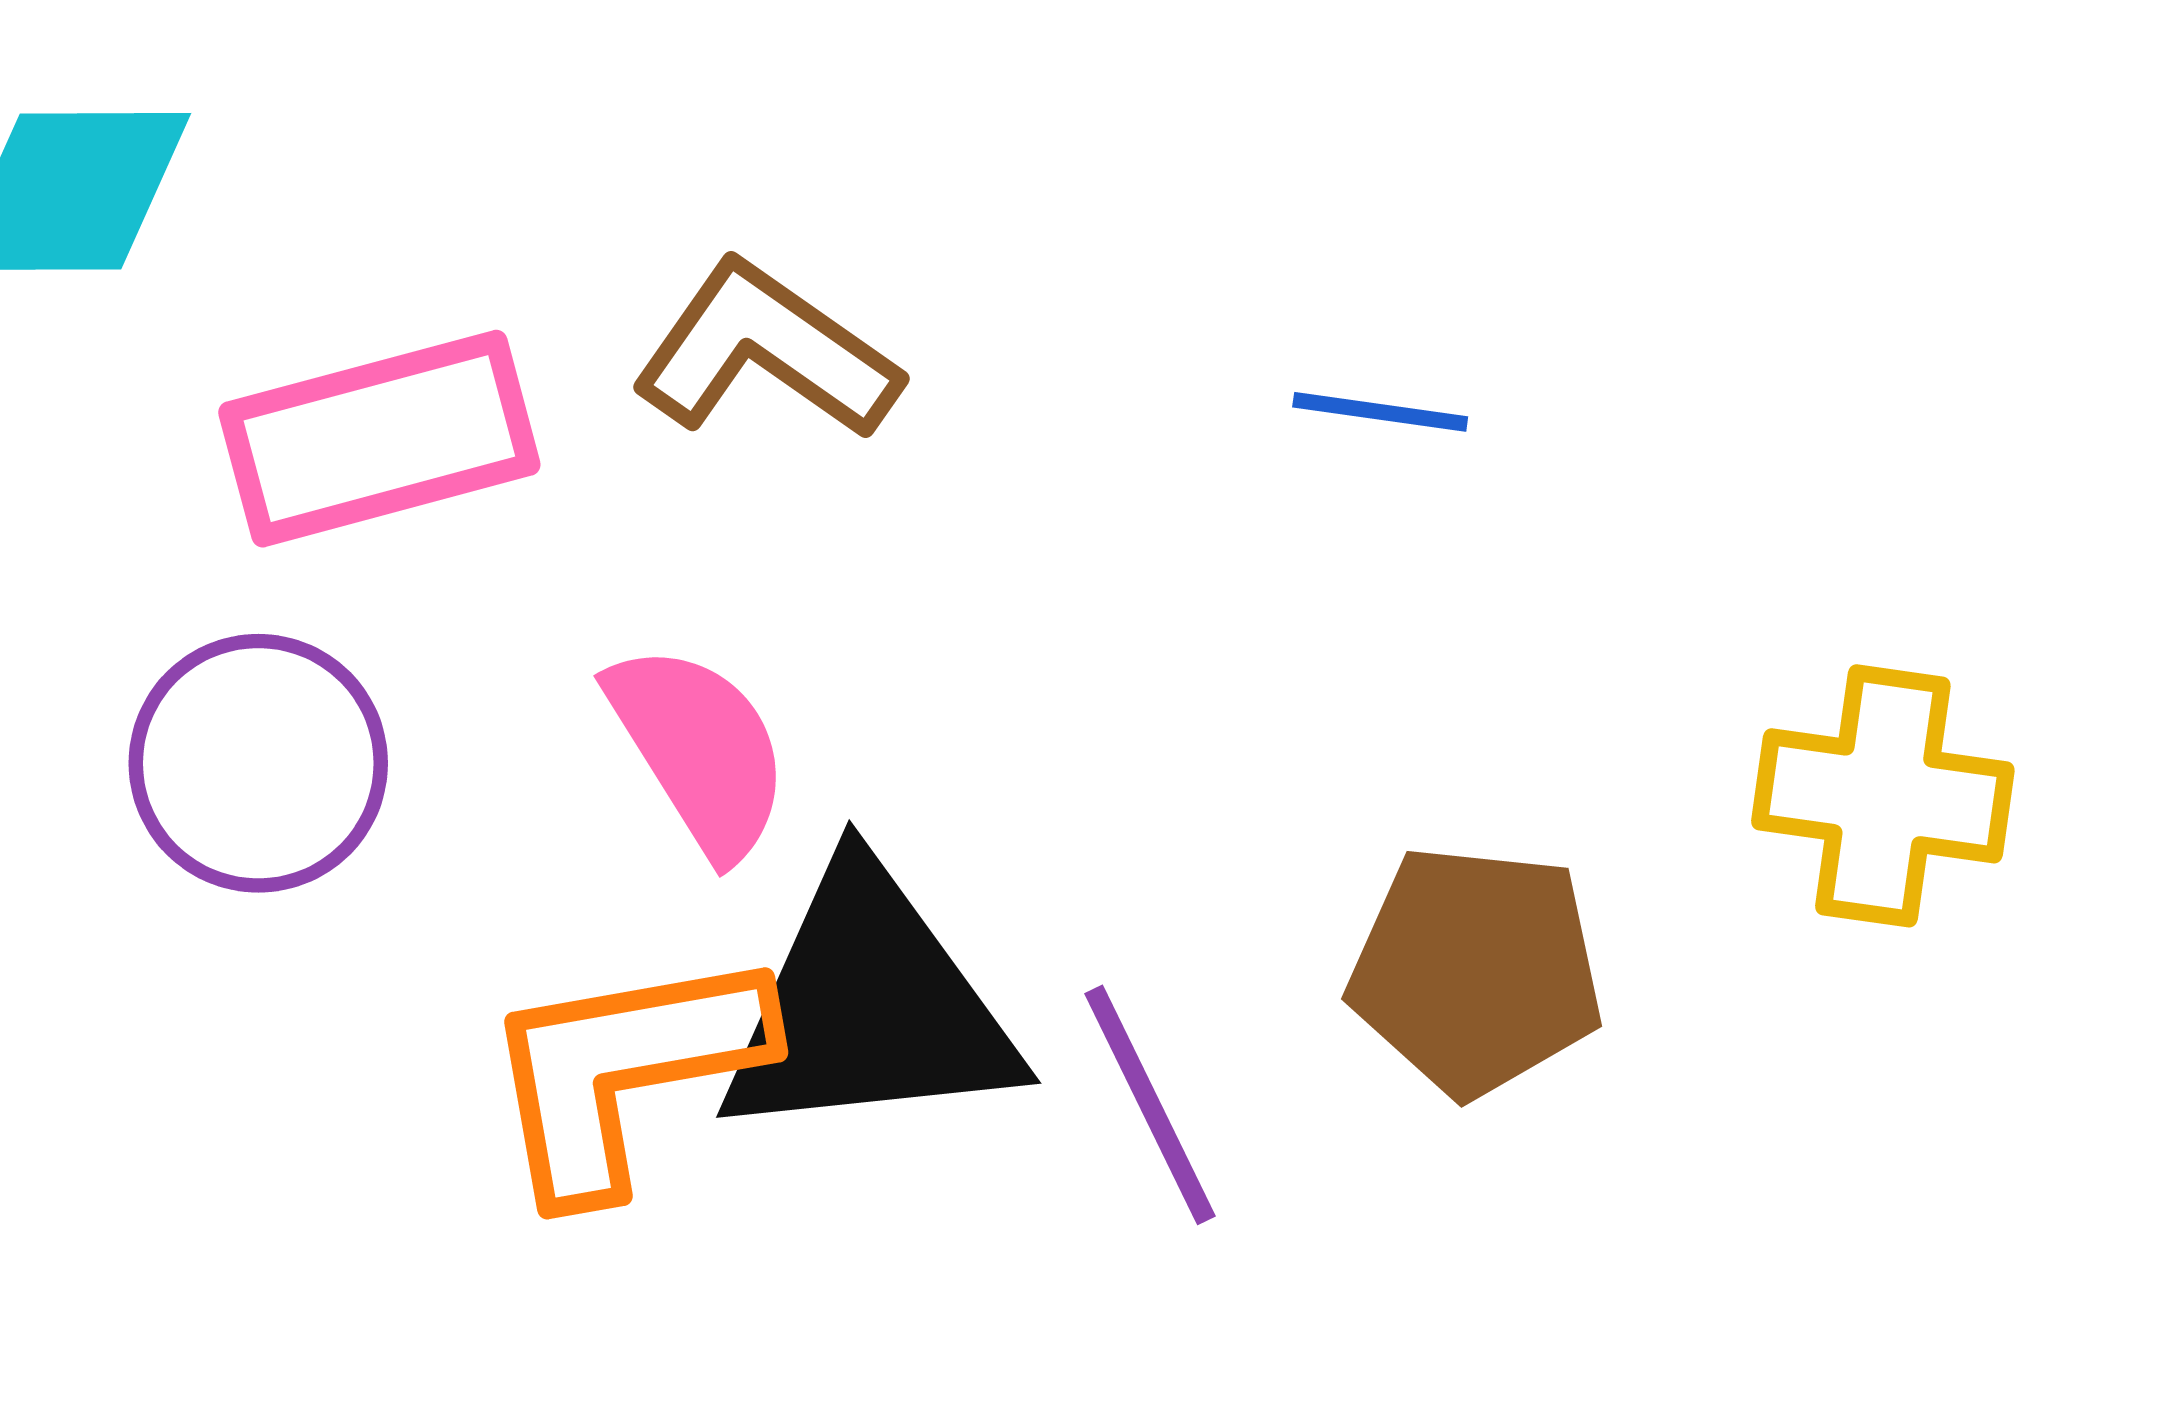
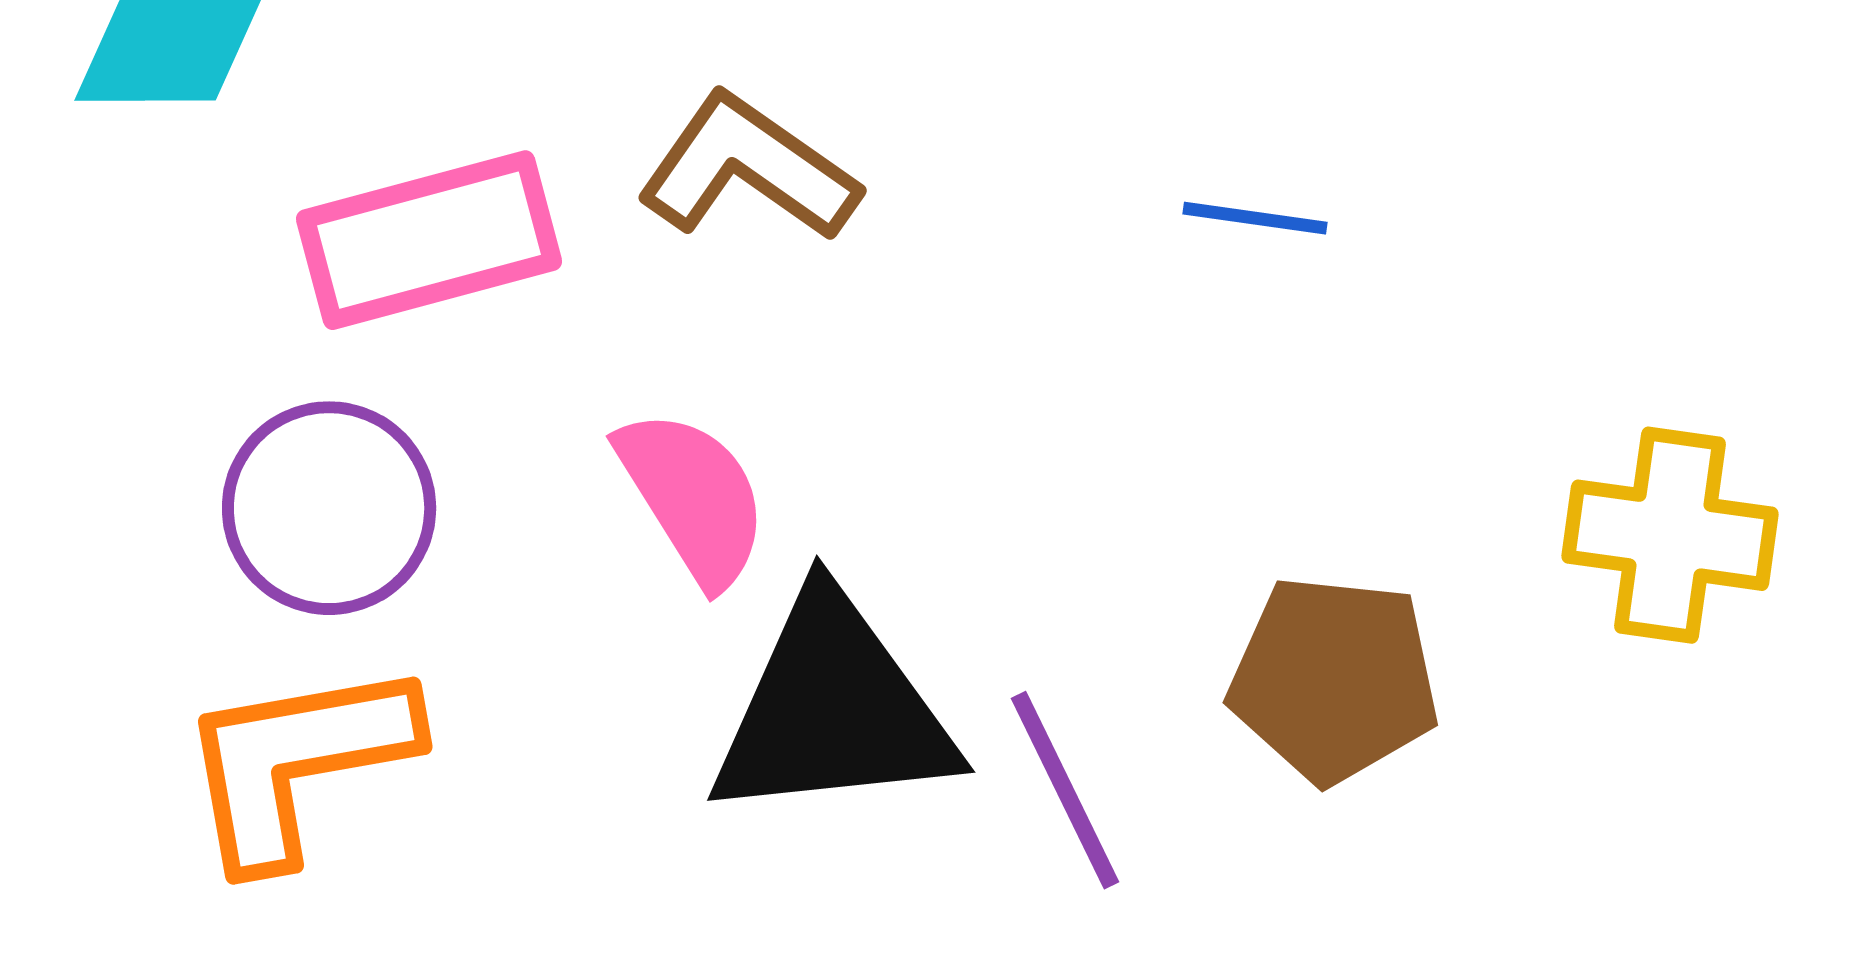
orange L-shape: (624, 1071) -> (297, 762), moved

